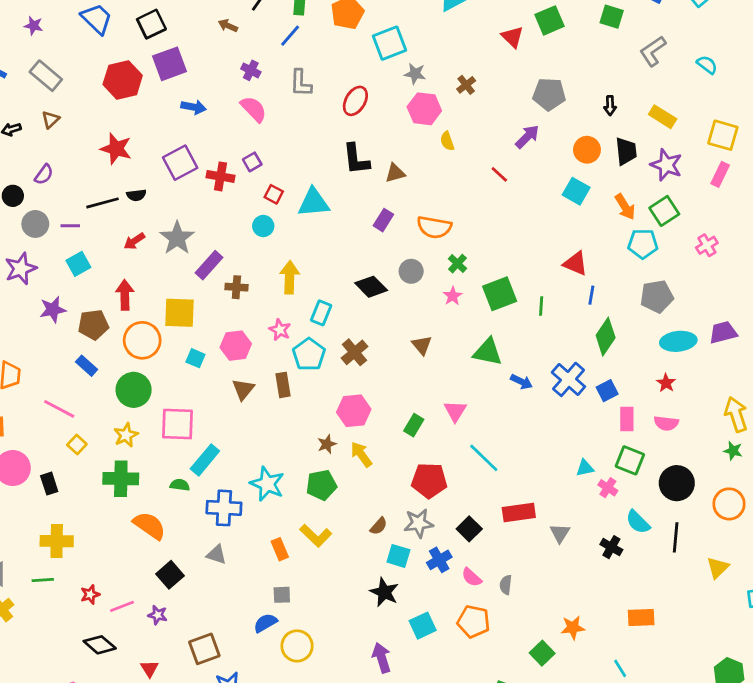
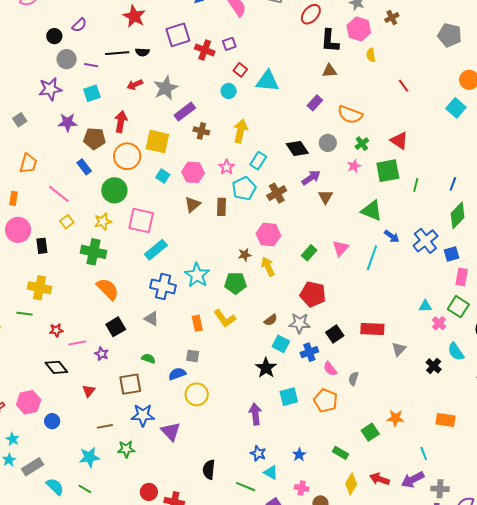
purple arrow: (527, 137) -> (311, 178), moved
black L-shape: (356, 159) -> (330, 41), moved
red triangle: (576, 263) -> (399, 141), moved
cyan line: (484, 458) -> (372, 258), moved, turned 55
green semicircle: (180, 485) -> (148, 359), moved

